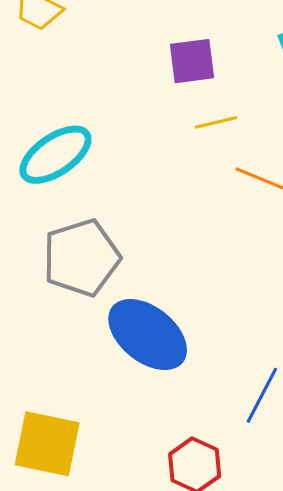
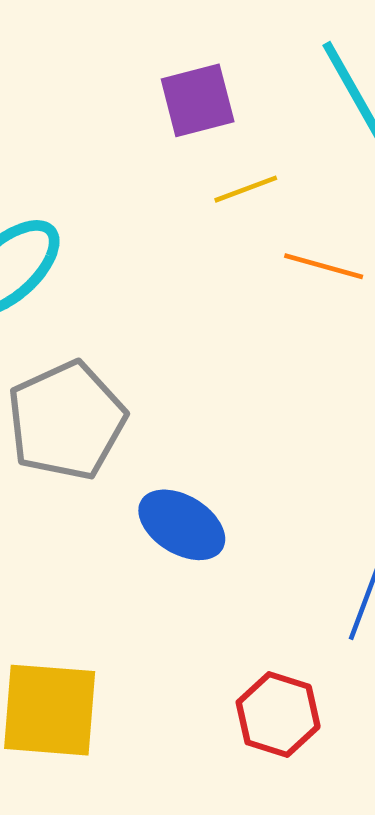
blue ellipse: (148, 335) -> (182, 525), size x0.7

